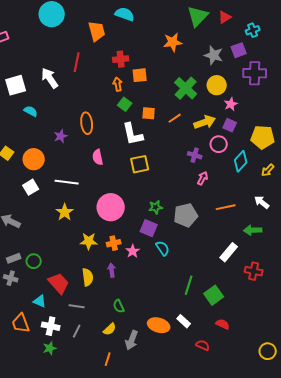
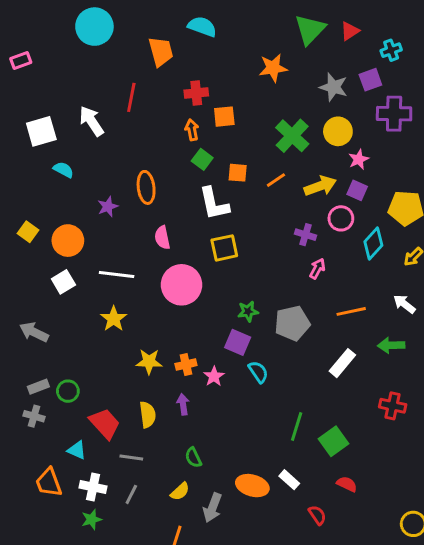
pink circle: (111, 207) -> (182, 285), moved
white rectangle: (229, 252) -> (342, 363), moved
red semicircle: (203, 345) -> (317, 515), turned 32

